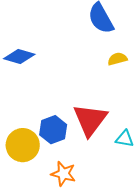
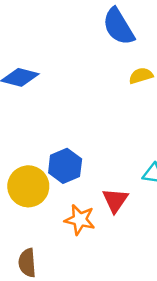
red triangle: (90, 120) -> (115, 200), moved, size x0.6

